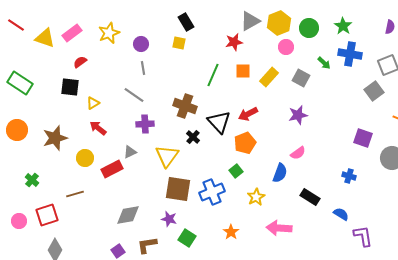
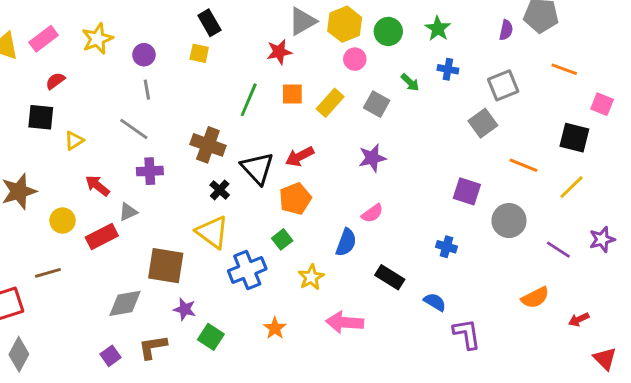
blue cross: (350, 54) -> (448, 69), size x0.6
red arrow: (98, 128) -> (97, 186), moved
yellow triangle: (167, 156) -> (212, 232), moved, turned -30
brown square: (178, 189) -> (166, 266), moved

